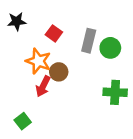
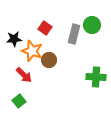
black star: (17, 21) -> (14, 39), moved
green circle: (110, 48) -> (92, 25), moved
red arrow: (43, 86) -> (24, 75), moved, turned -72

